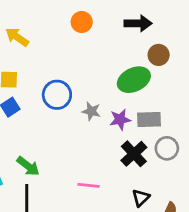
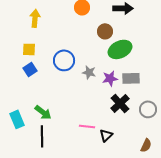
yellow arrow: (17, 37) -> (35, 18), turned 60
brown circle: (159, 55) -> (105, 31), moved
gray circle: (167, 148) -> (148, 109), moved
black triangle: (141, 198) -> (106, 135), moved

